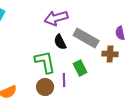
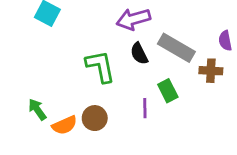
green L-shape: (45, 62) -> (100, 66), moved
brown circle: (45, 87) -> (95, 118), moved

